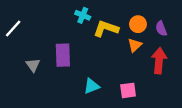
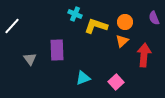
purple semicircle: (161, 29) -> (154, 18), moved
pink square: (128, 90) -> (116, 82), turned -35

